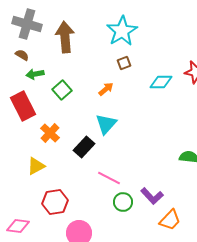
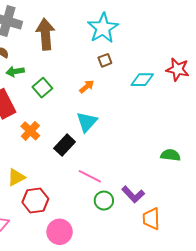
yellow triangle: (36, 166) -> (16, 177), moved
orange trapezoid: (170, 220) -> (151, 219), turned 135

